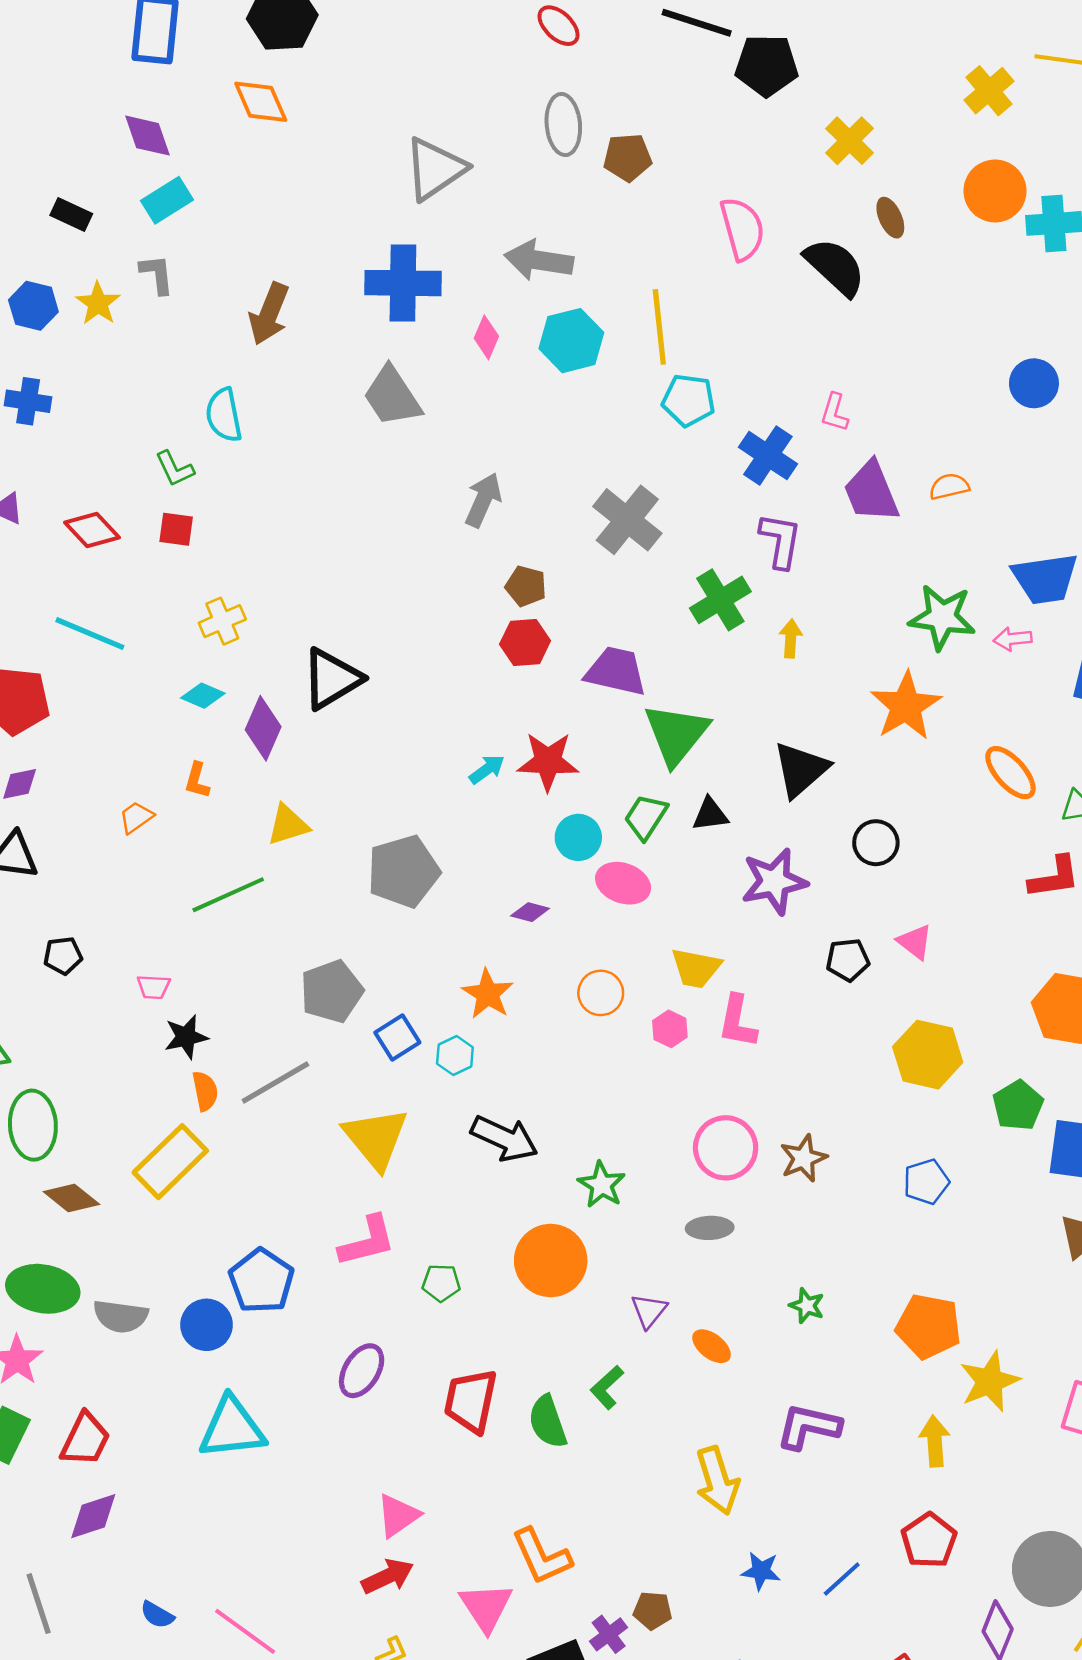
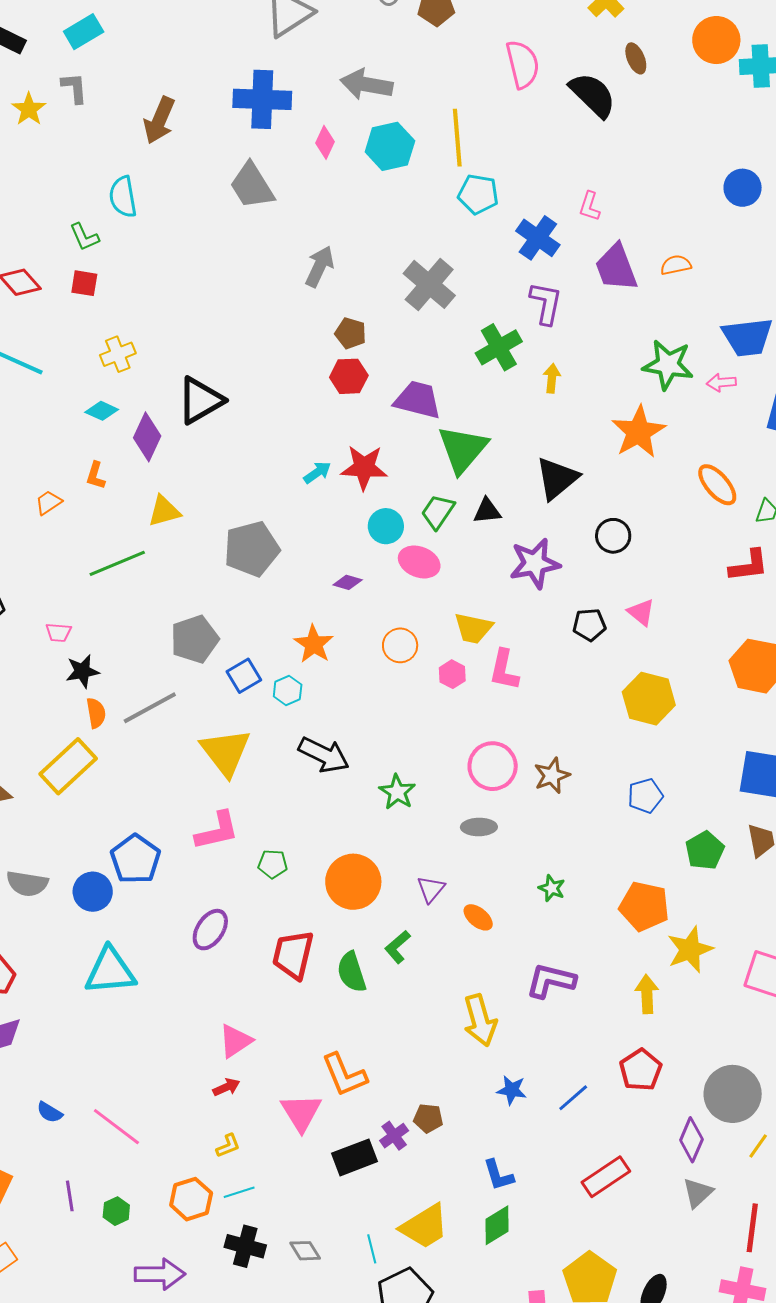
green pentagon: (1018, 1105) -> (705, 851), moved
orange circle: (551, 1261) -> (353, 882), moved
red arrow: (388, 1576) -> (226, 1087), size x0.7

